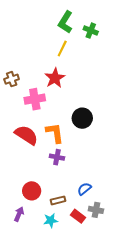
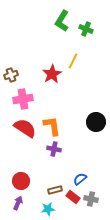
yellow line: (62, 48) -> (73, 61), moved
pink cross: (35, 99) -> (23, 99), moved
black circle: (82, 118) -> (96, 122), moved
red circle: (32, 191) -> (21, 181), moved
red rectangle: (78, 216) -> (73, 197), moved

